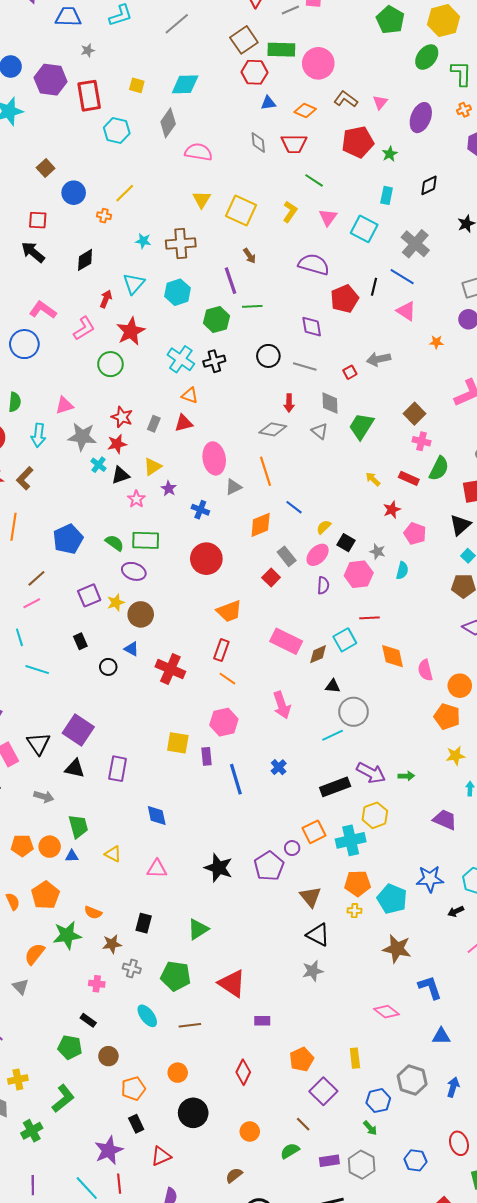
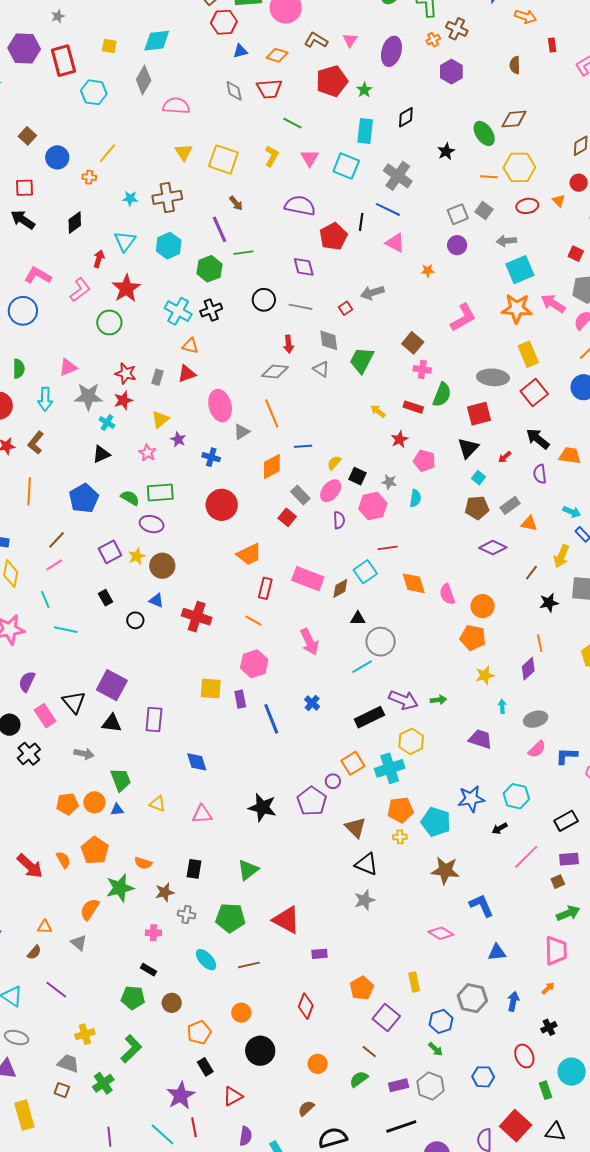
cyan rectangle: (387, 195) -> (365, 131), size x1.4
black triangle: (121, 475) -> (101, 454), moved
blue line: (294, 507) -> (303, 446), turned -36
red rectangle: (221, 650) -> (265, 588), moved

